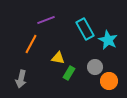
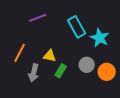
orange line: (31, 44) -> (20, 53), moved
gray arrow: (21, 79) -> (34, 73), moved
orange circle: (109, 81) -> (107, 72), moved

